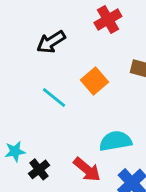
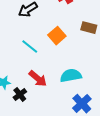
red arrow: (87, 169) -> (38, 79), moved

